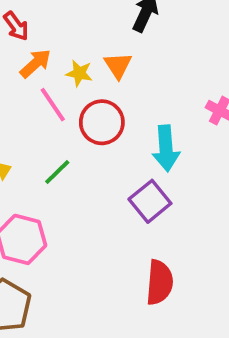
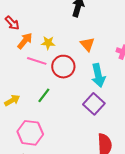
orange triangle: (118, 65) -> (87, 44), moved
pink line: (53, 105) -> (37, 61), turned -30

